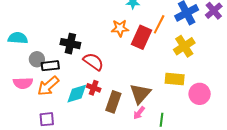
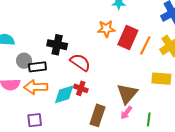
orange line: (159, 24) -> (145, 45), moved
orange arrow: (48, 86) -> (36, 87), turned 40
brown rectangle: (113, 102) -> (97, 115), moved

